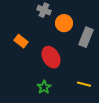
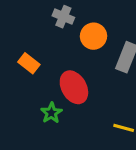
green star: (44, 87) -> (51, 113), moved

